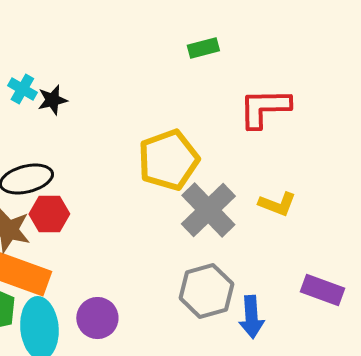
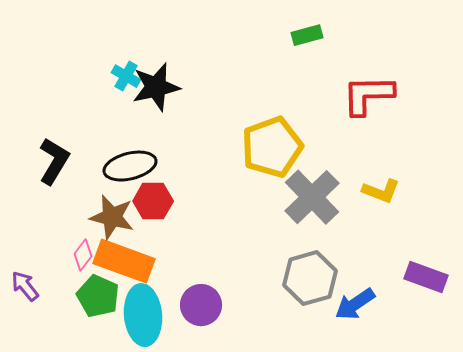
black star: (52, 100) -> (156, 87), size x1.6
blue arrow: (251, 317) -> (355, 304), turned 60

